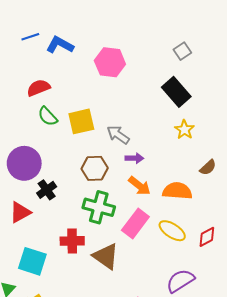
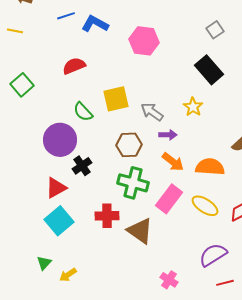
green semicircle: (48, 116) -> (83, 112), moved
yellow star: (184, 130) -> (193, 107), moved
cyan square: (32, 261) -> (59, 221), moved, turned 32

